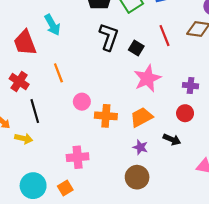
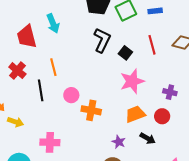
black line: (35, 111) -> (41, 90), moved
orange trapezoid: (141, 117) -> (135, 114), moved
pink cross: (78, 157) -> (50, 142), moved

